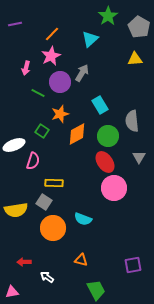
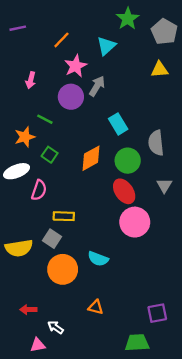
pink star: (51, 56) -> (76, 66), moved
green line: (38, 93) -> (45, 119), moved
orange star: (60, 114) -> (25, 137), moved
green trapezoid: (96, 290) -> (137, 343), moved, turned -65
pink triangle: (12, 292) -> (38, 345), moved

